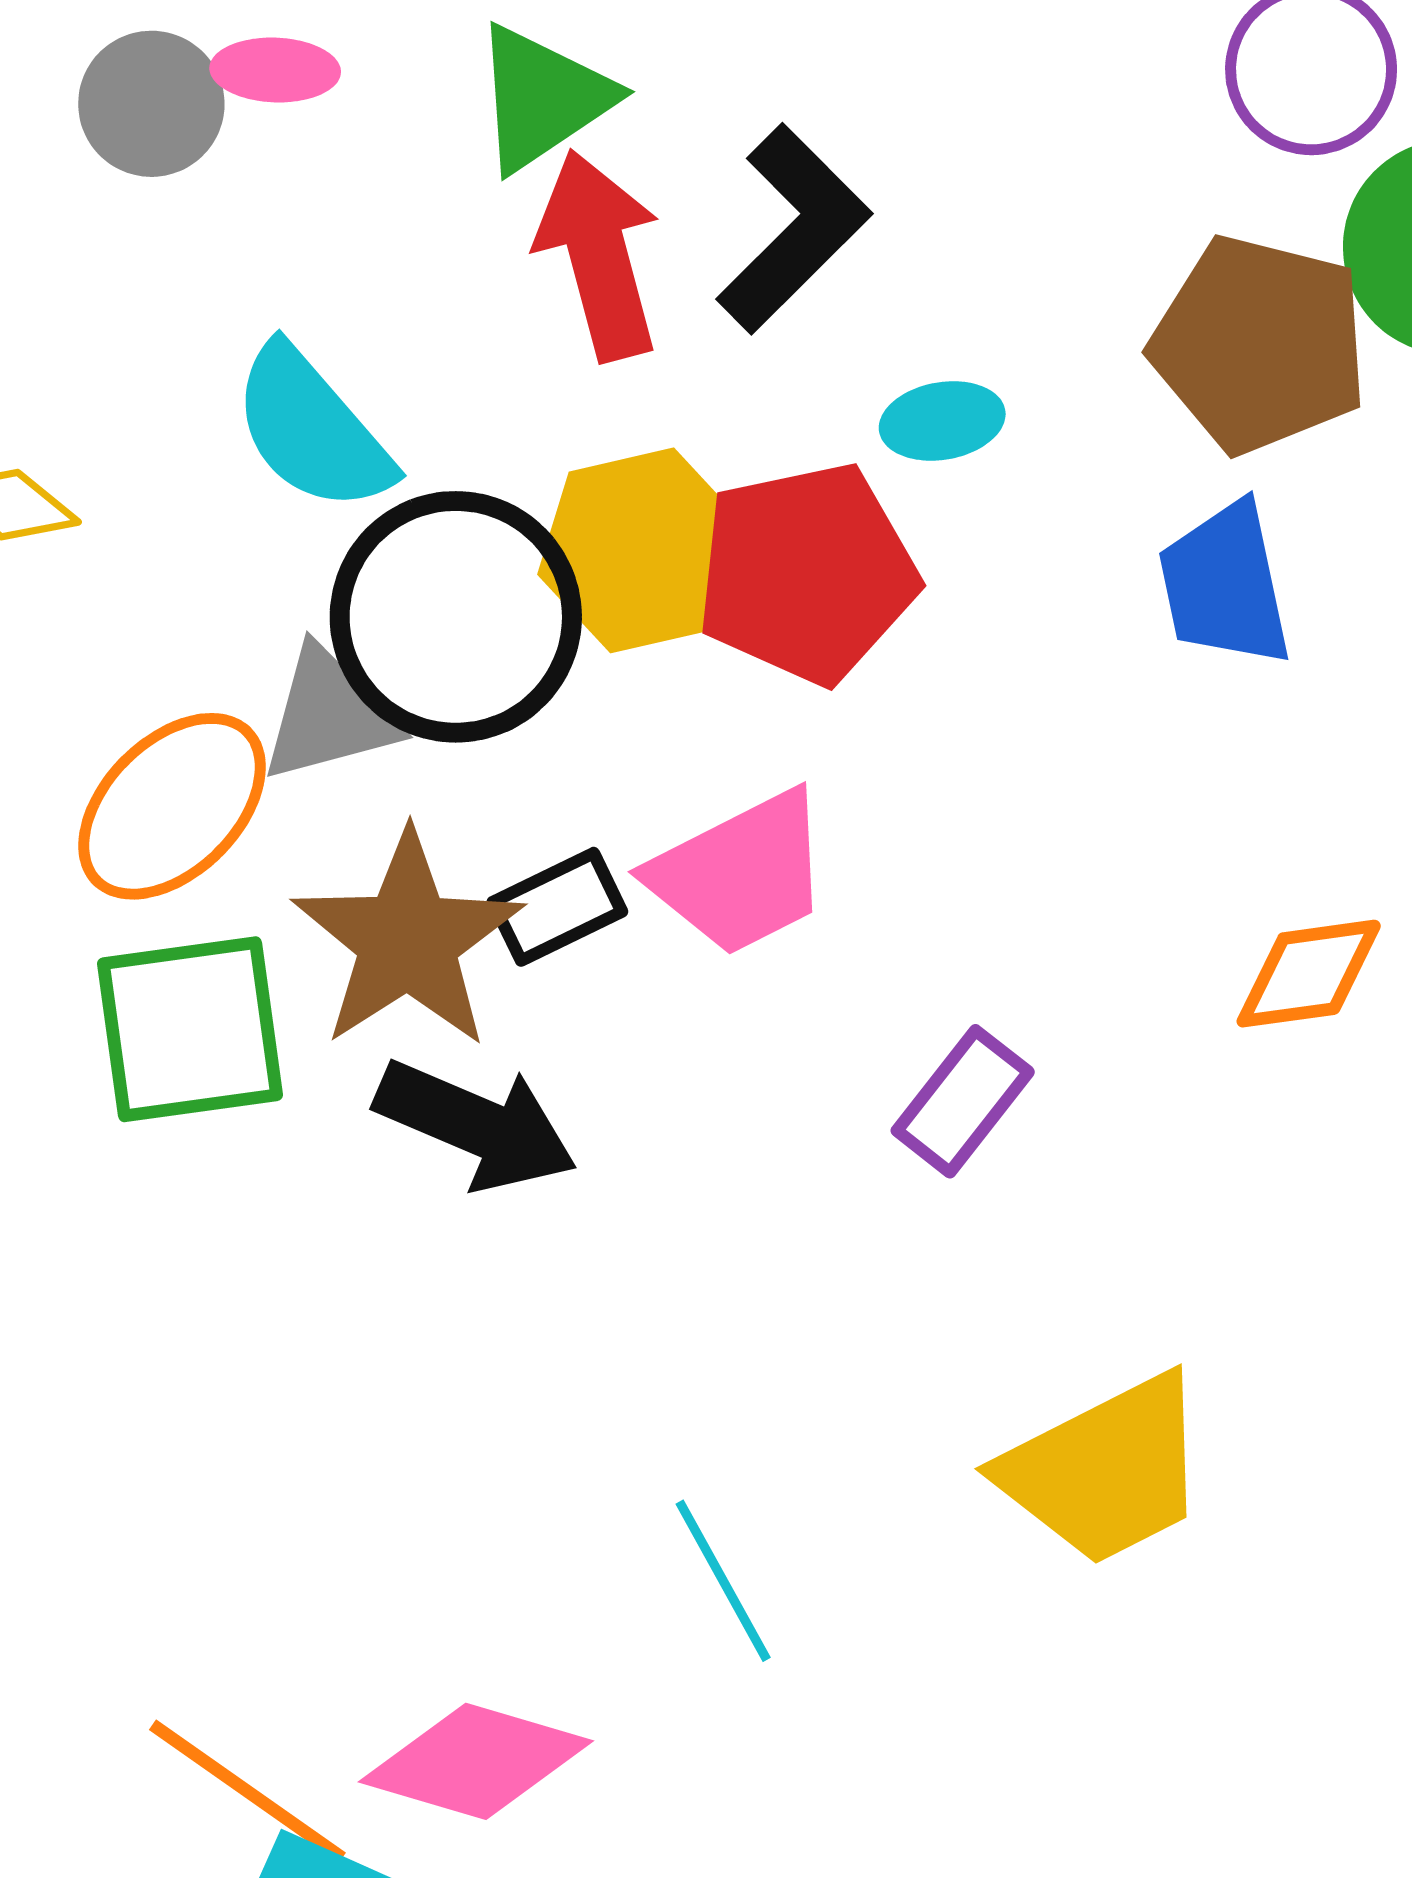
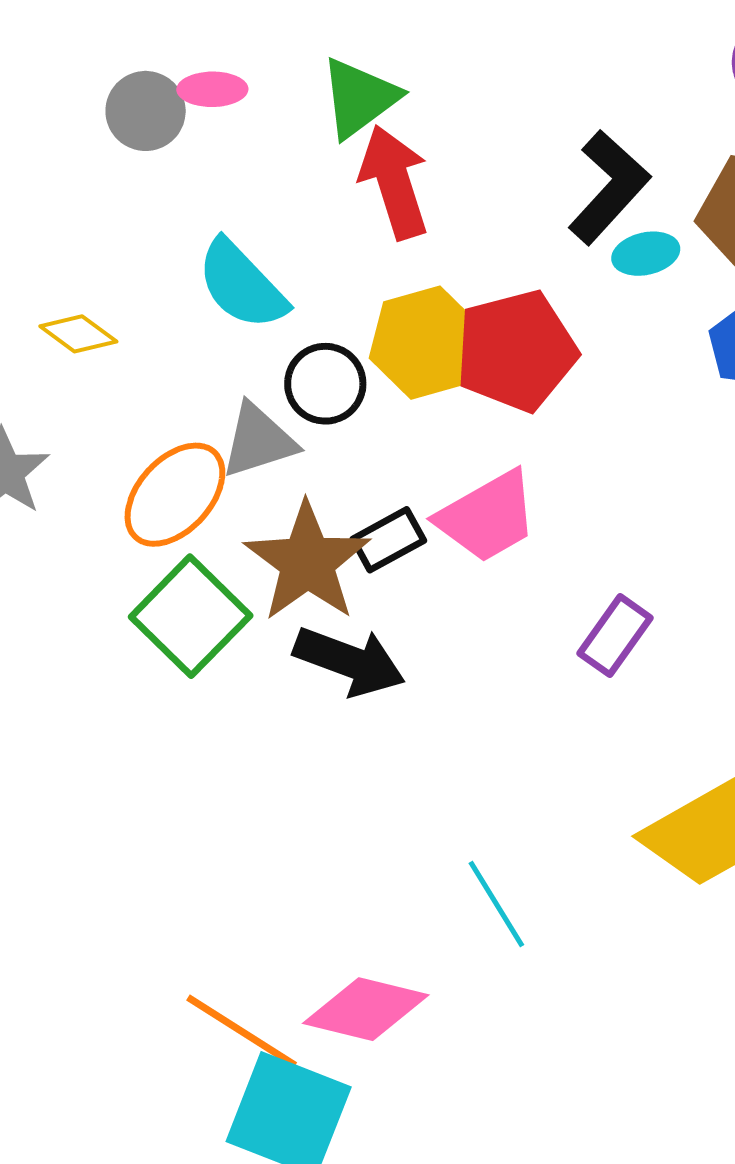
black L-shape: (794, 229) -> (609, 187), moved
cyan ellipse: (942, 421) -> (646, 254), moved
black circle: (456, 617) -> (325, 384), size x0.6
green square: (190, 1029) -> (191, 616), turned -35

